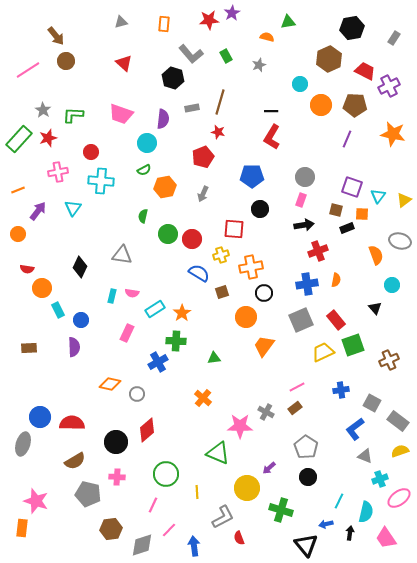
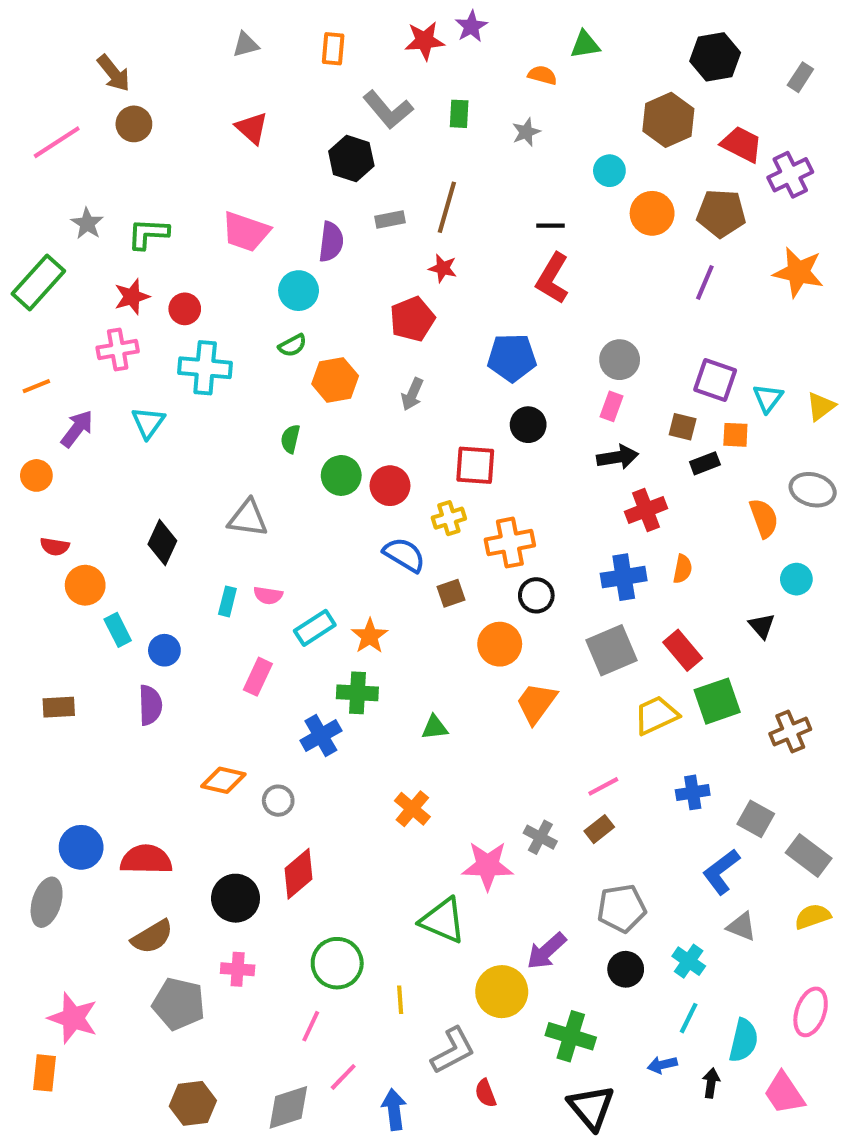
green rectangle: (226, 56) -> (459, 114), turned 32
red star: (48, 138) -> (132, 297), moved
gray pentagon: (306, 447) -> (622, 908), turned 30
purple arrow: (269, 468) -> (546, 951), size x1.5
cyan cross: (380, 479) -> (689, 961), moved, turned -35
pink ellipse: (399, 498) -> (811, 1012), turned -35
brown hexagon: (111, 529) -> (193, 1103), moved
black triangle: (306, 545) -> (591, 1107), moved

